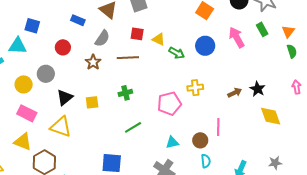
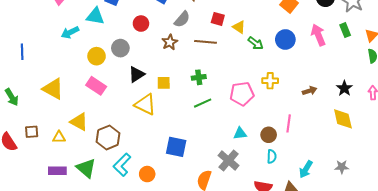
black star: (258, 89) -> (344, 88), moved
yellow triangle: (61, 127) -> (145, 104), moved
green line: (133, 127) -> (203, 103), moved
yellow triangle: (23, 142) -> (79, 122), moved

